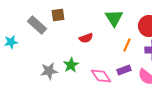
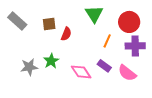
brown square: (58, 15) -> (49, 24), moved
red semicircle: (86, 38) -> (66, 34), turned -48
purple rectangle: (124, 70) -> (104, 66), turned 56

